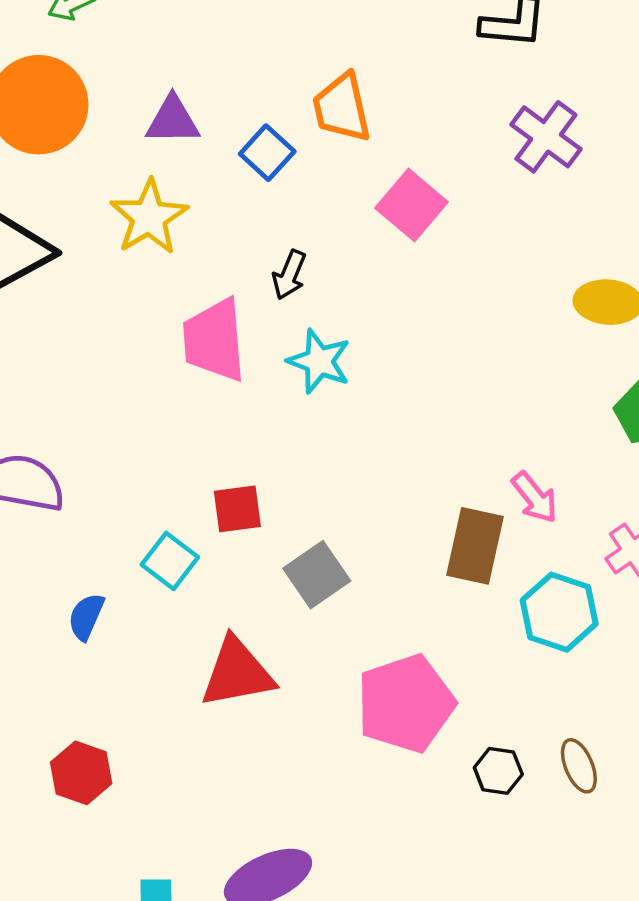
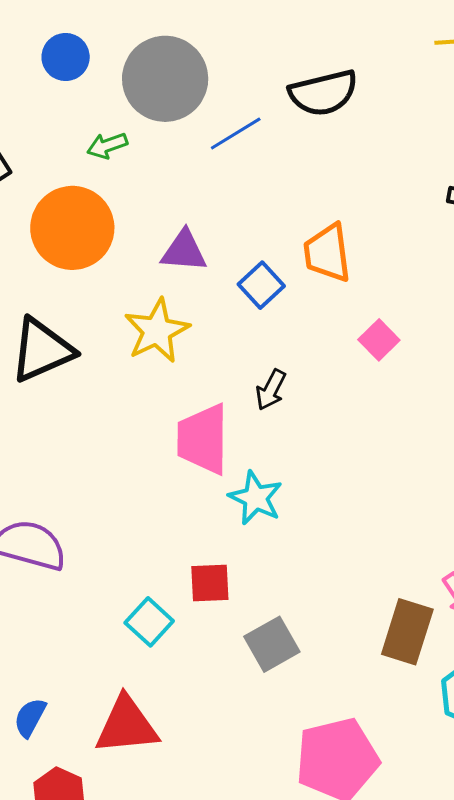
pink square: (412, 205) -> (379, 340), size x0.7
cyan star: (319, 361) -> (256, 498), moved
blue semicircle: (86, 617) -> (30, 718), moved
red triangle: (237, 673) -> (127, 725), moved

